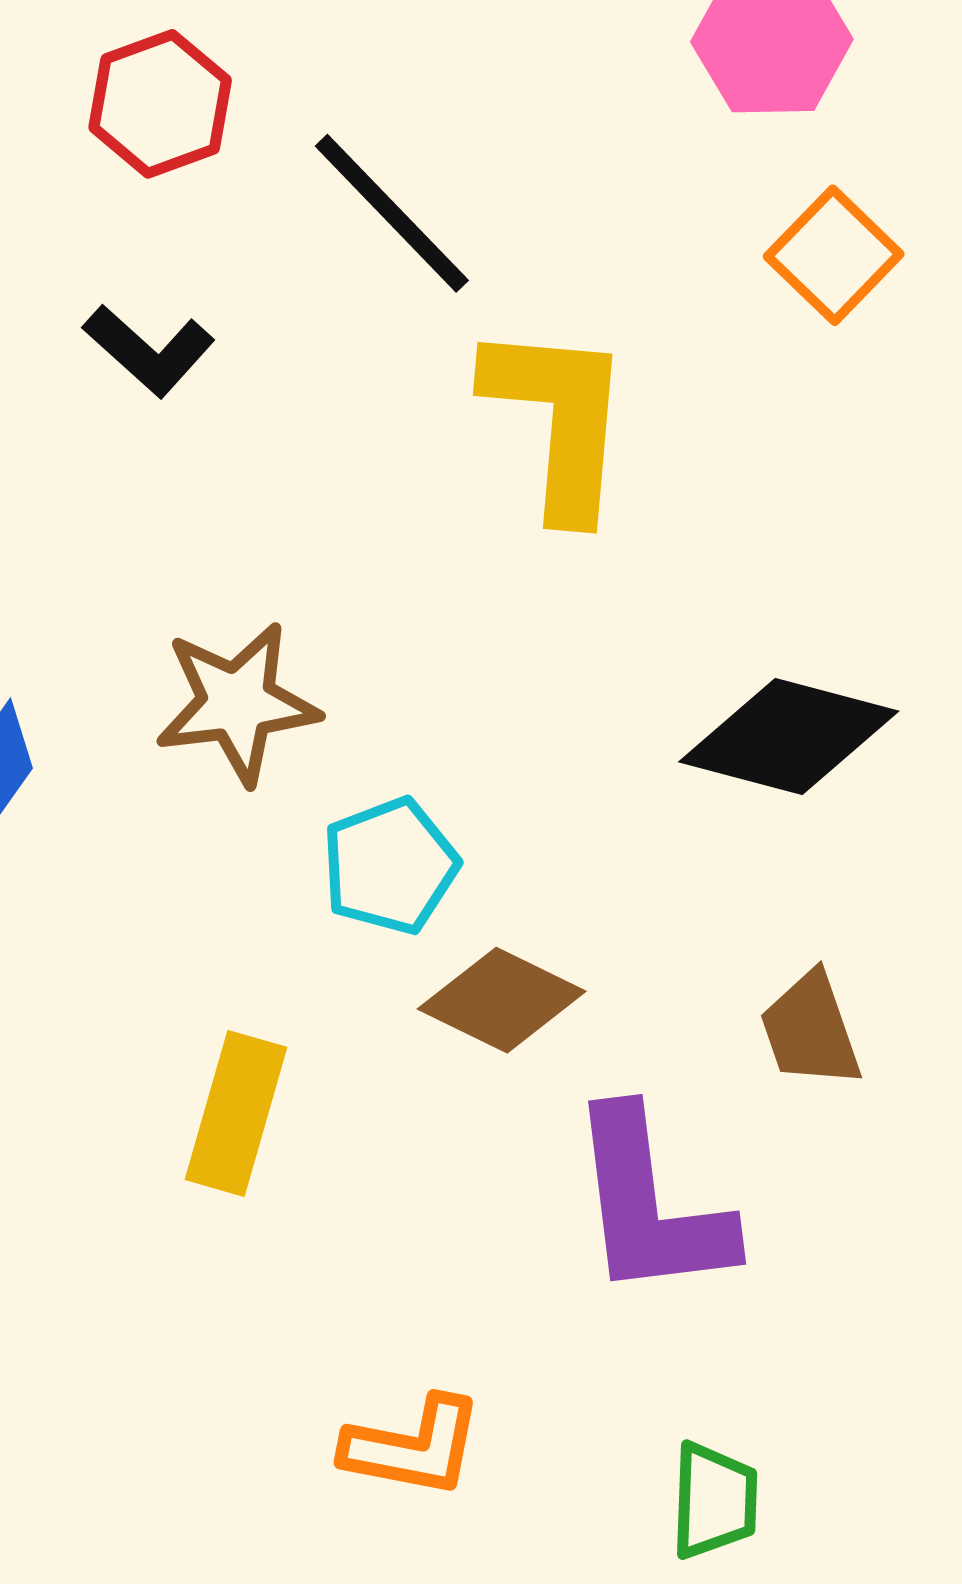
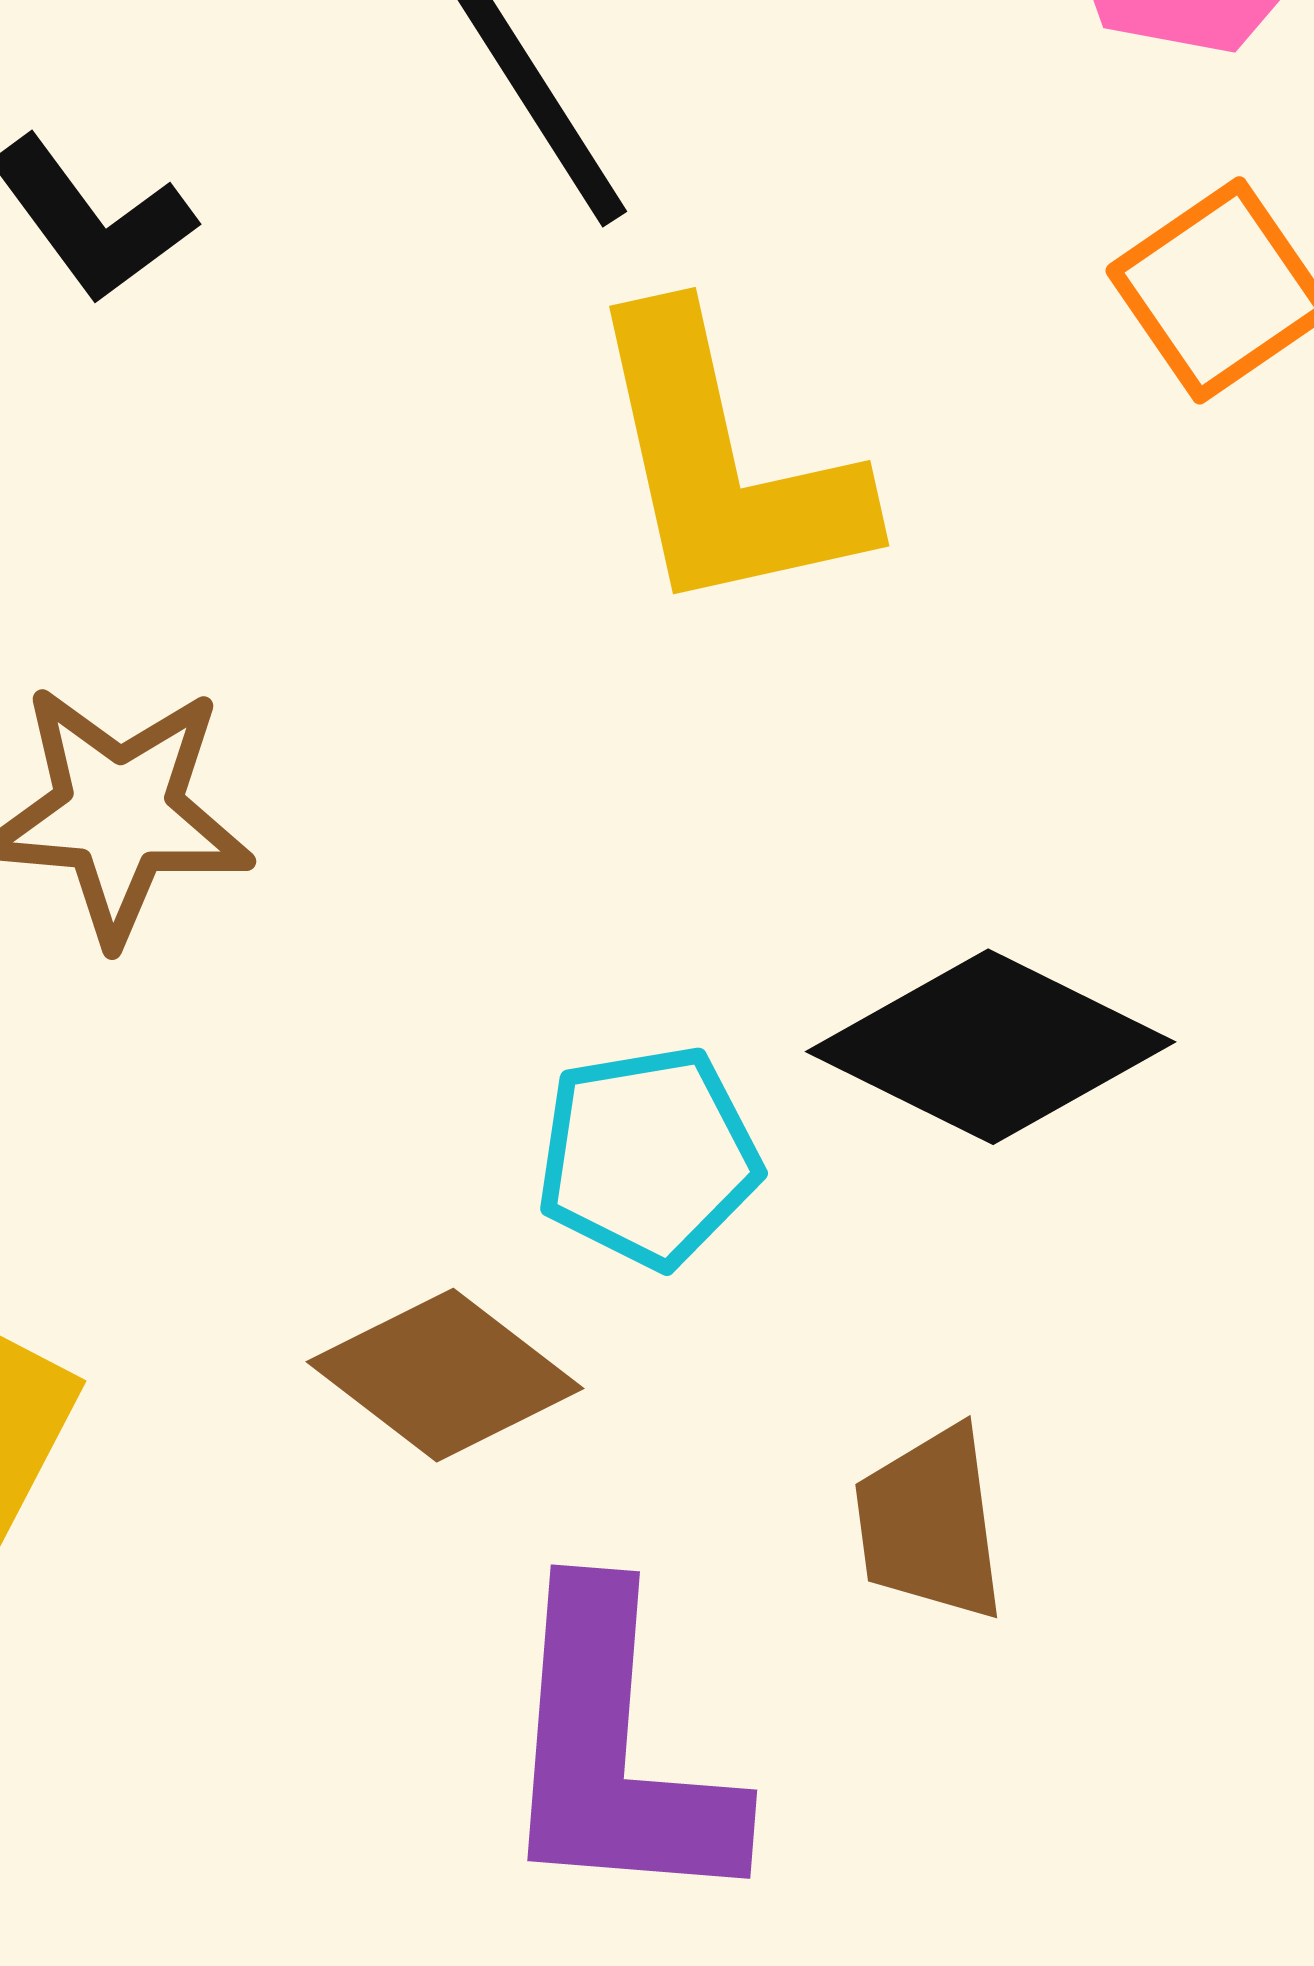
yellow L-shape: (558, 420) -> (725, 464), turned 151
cyan pentagon: (390, 866) -> (648, 1157), moved

